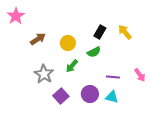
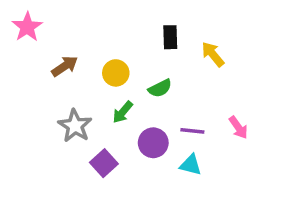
black rectangle: (100, 32) -> (170, 37), moved, turned -32
purple circle: (90, 94) -> (153, 143), moved

